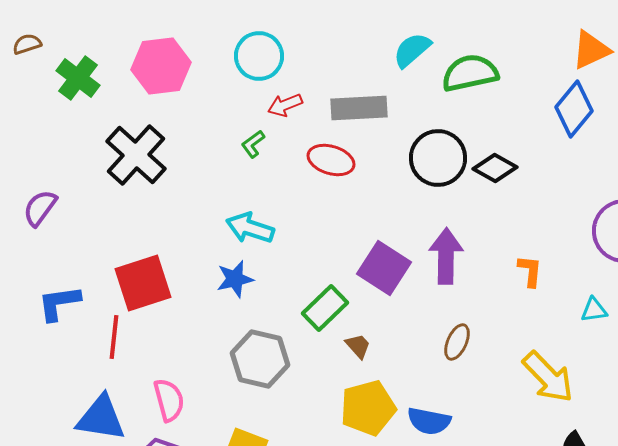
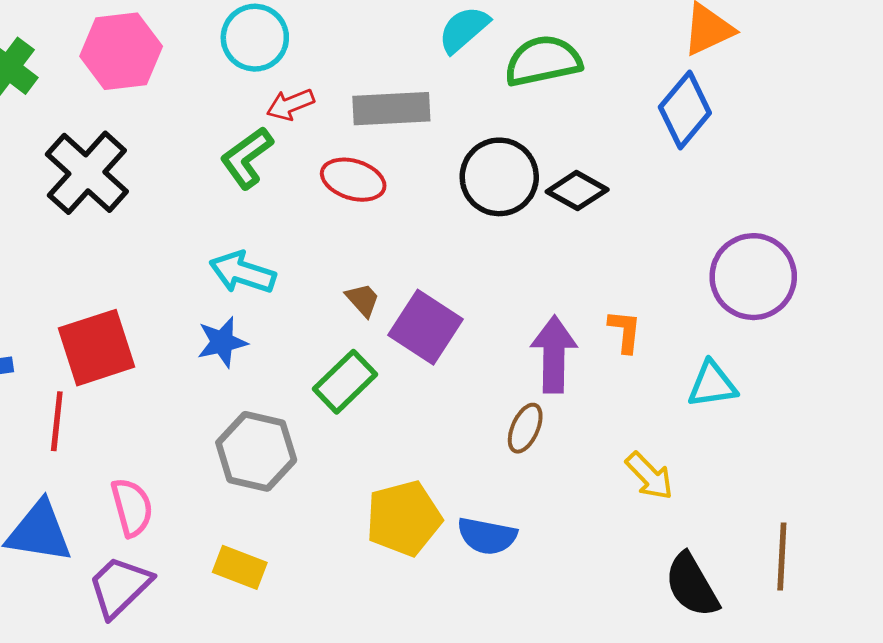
green L-shape: (253, 144) -> (247, 158), size x1.6
purple arrow: (446, 256) -> (554, 354), moved
cyan triangle: (594, 310) -> (712, 384), size x1.4
brown trapezoid: (358, 346) -> (363, 300), moved
yellow arrow: (548, 377) -> (649, 476), size x0.7

